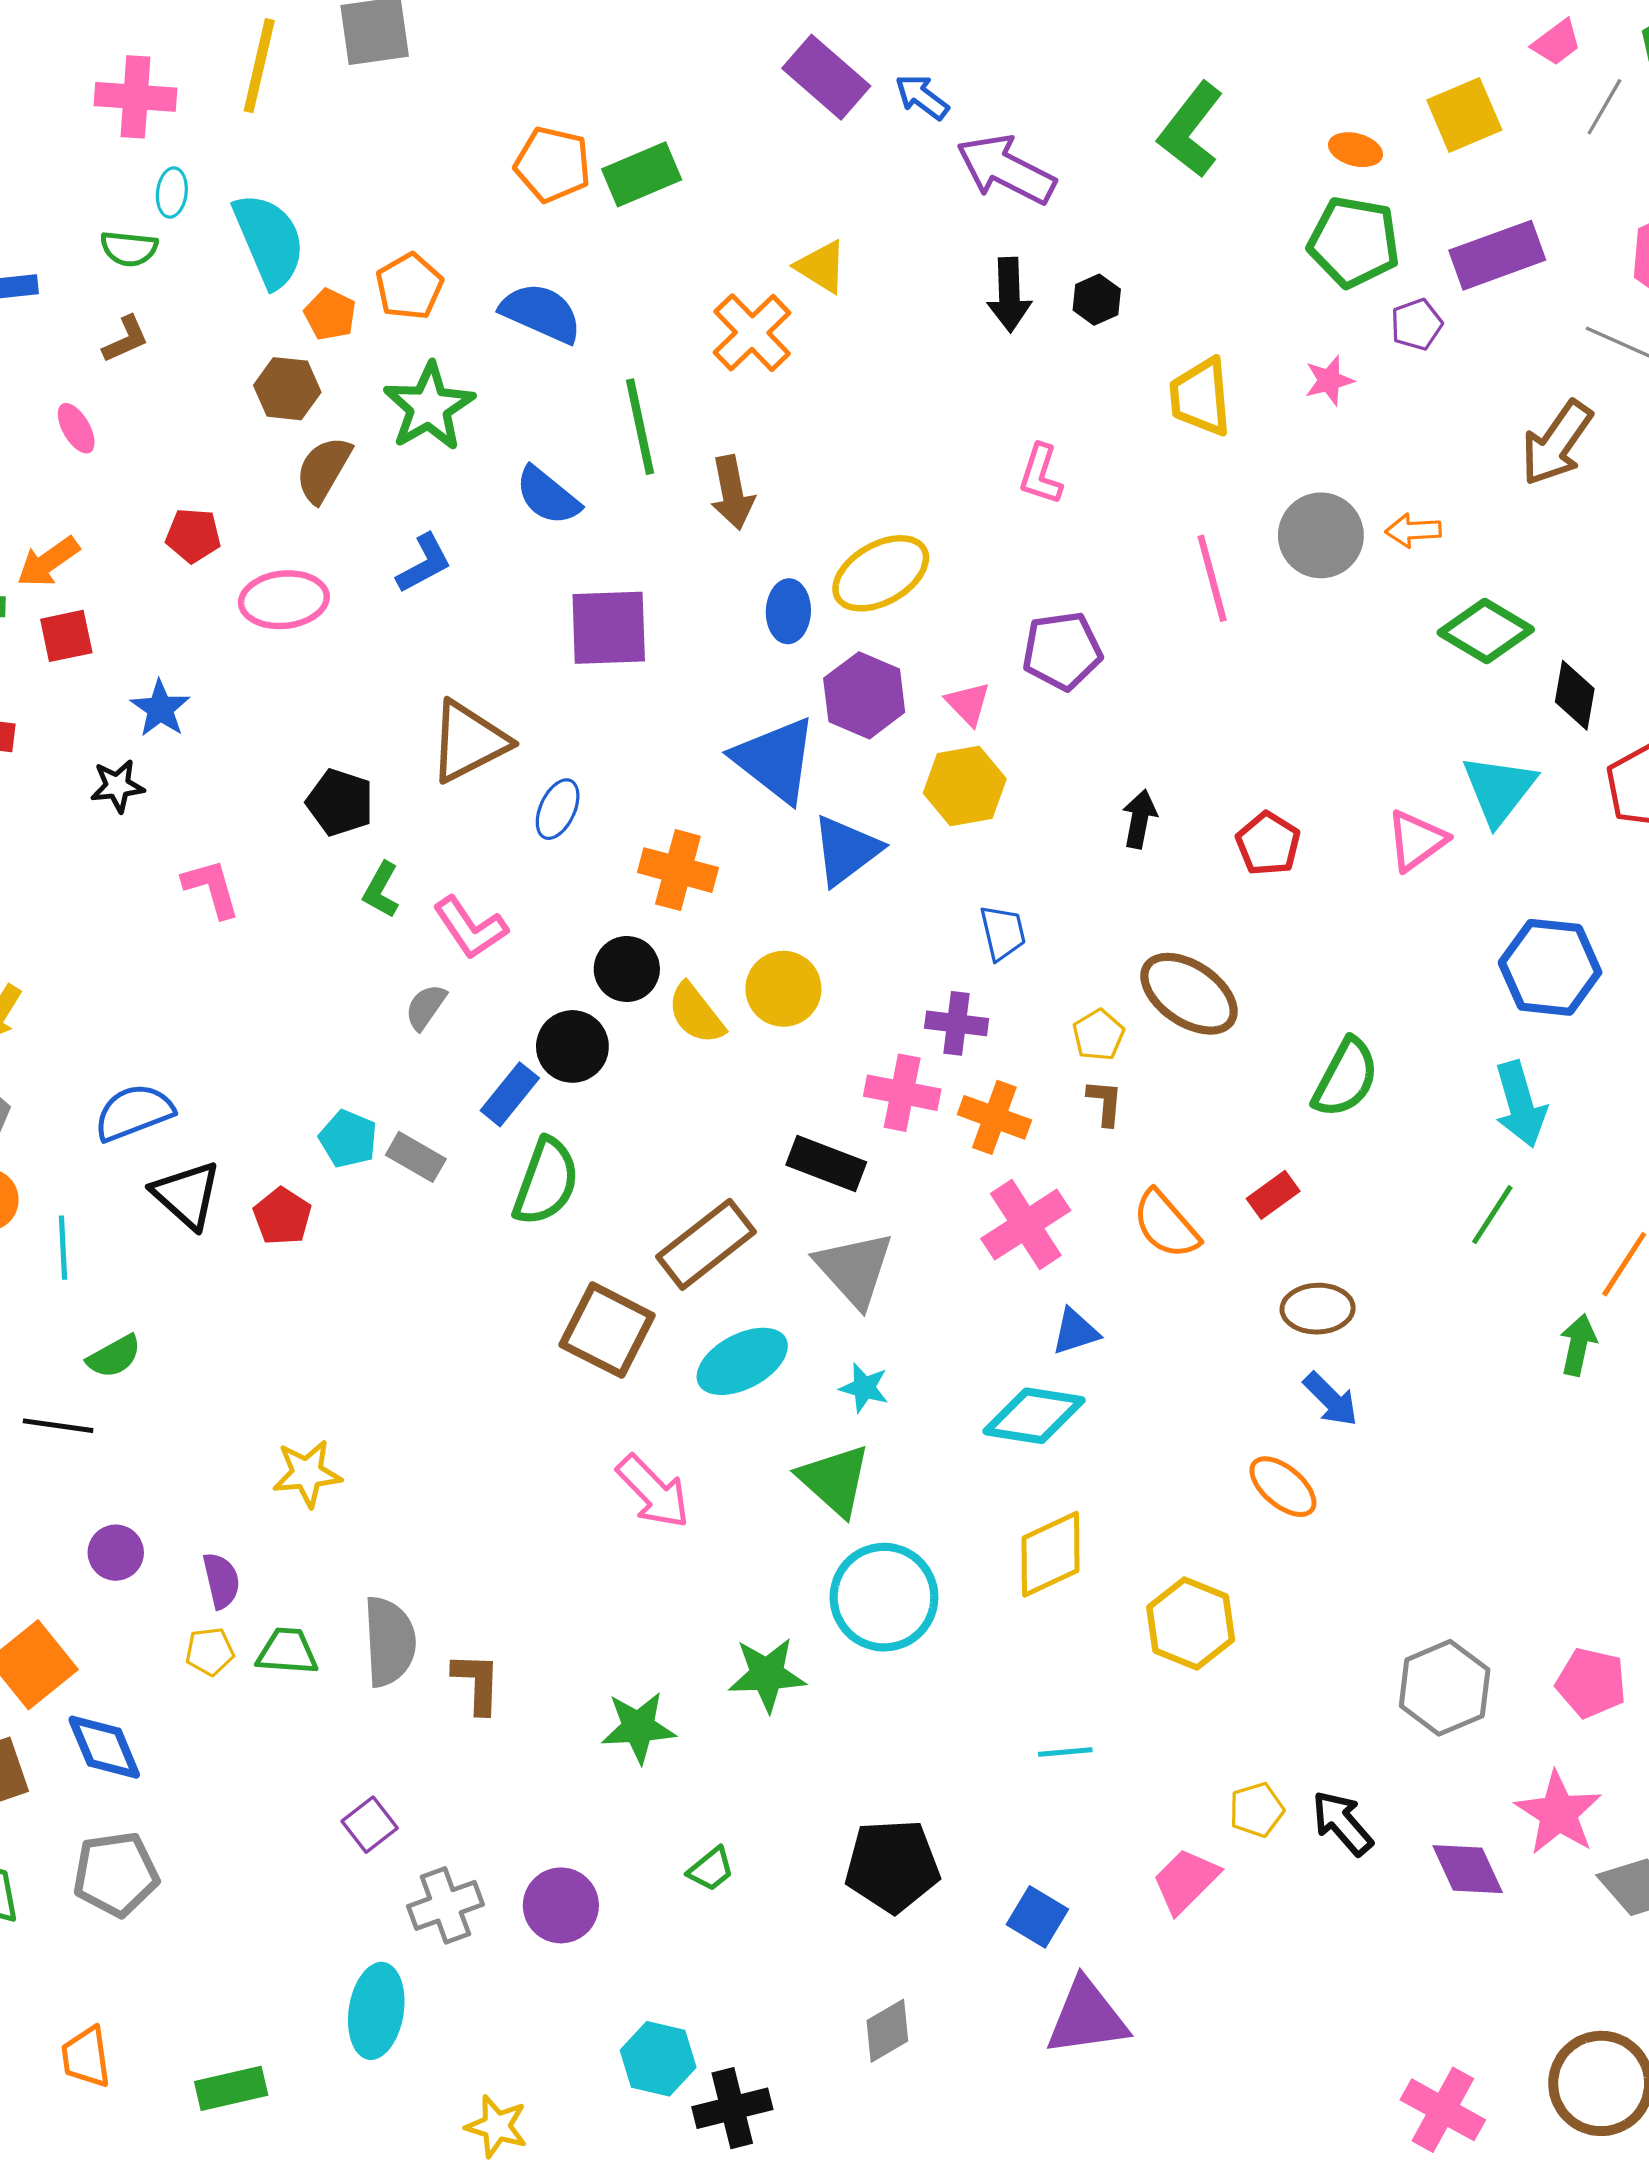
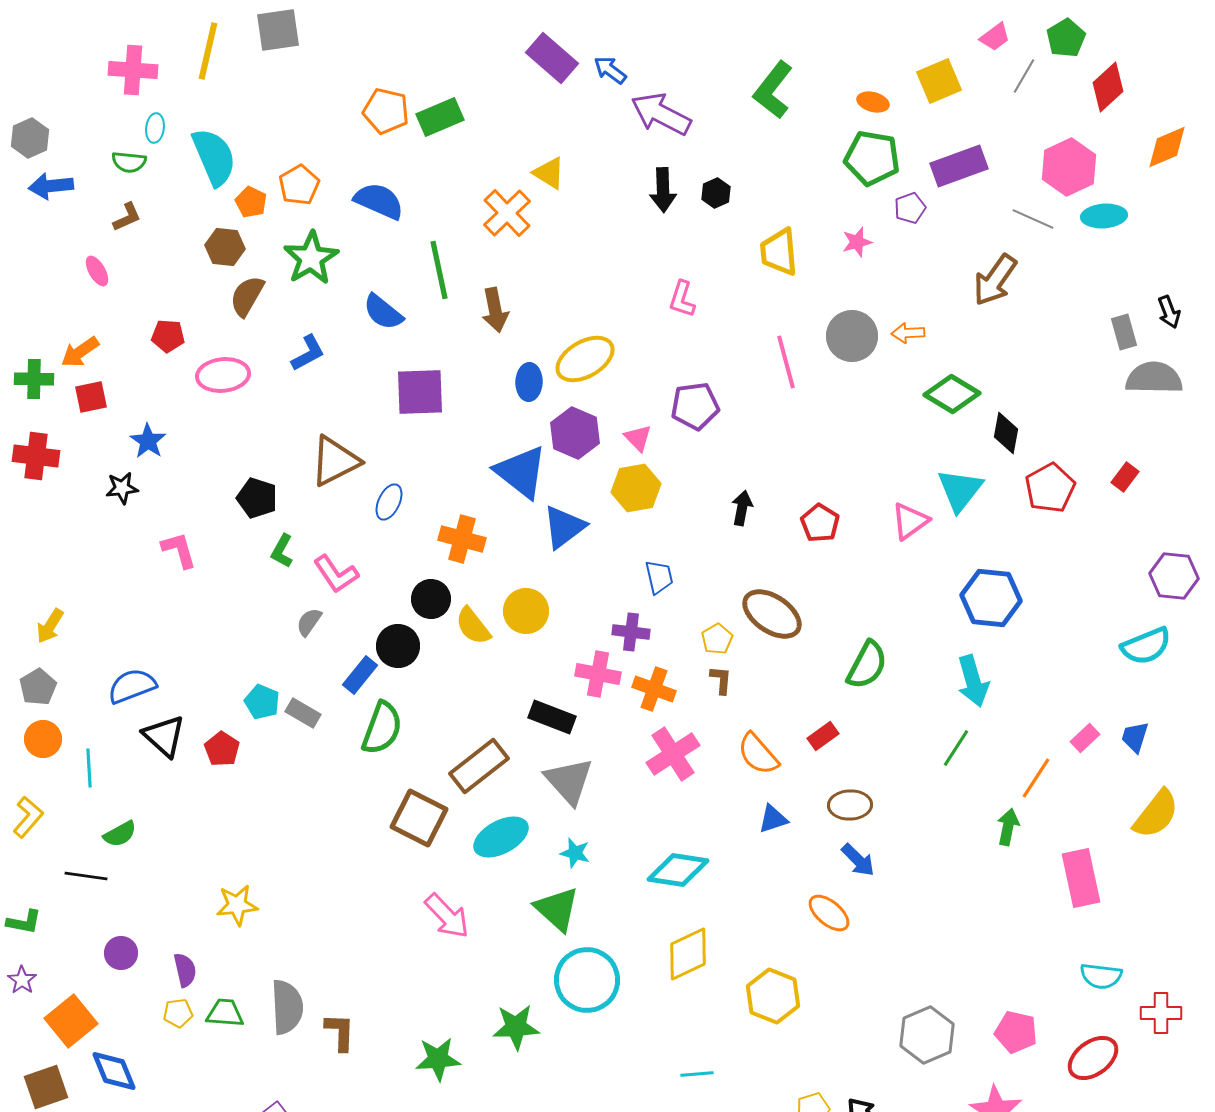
blue triangle: (1075, 1332) -> (773, 819), moved

